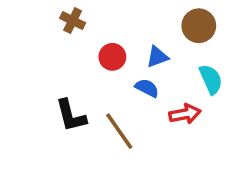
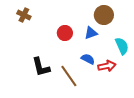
brown cross: (73, 21) -> (24, 15), moved
brown circle: (199, 26) -> (104, 15), moved
blue semicircle: (147, 88) -> (88, 59), moved

